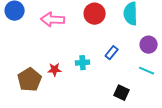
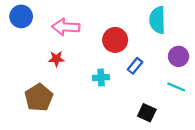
red circle: (95, 14) -> (115, 40), moved
red star: (55, 70) -> (56, 59), moved

